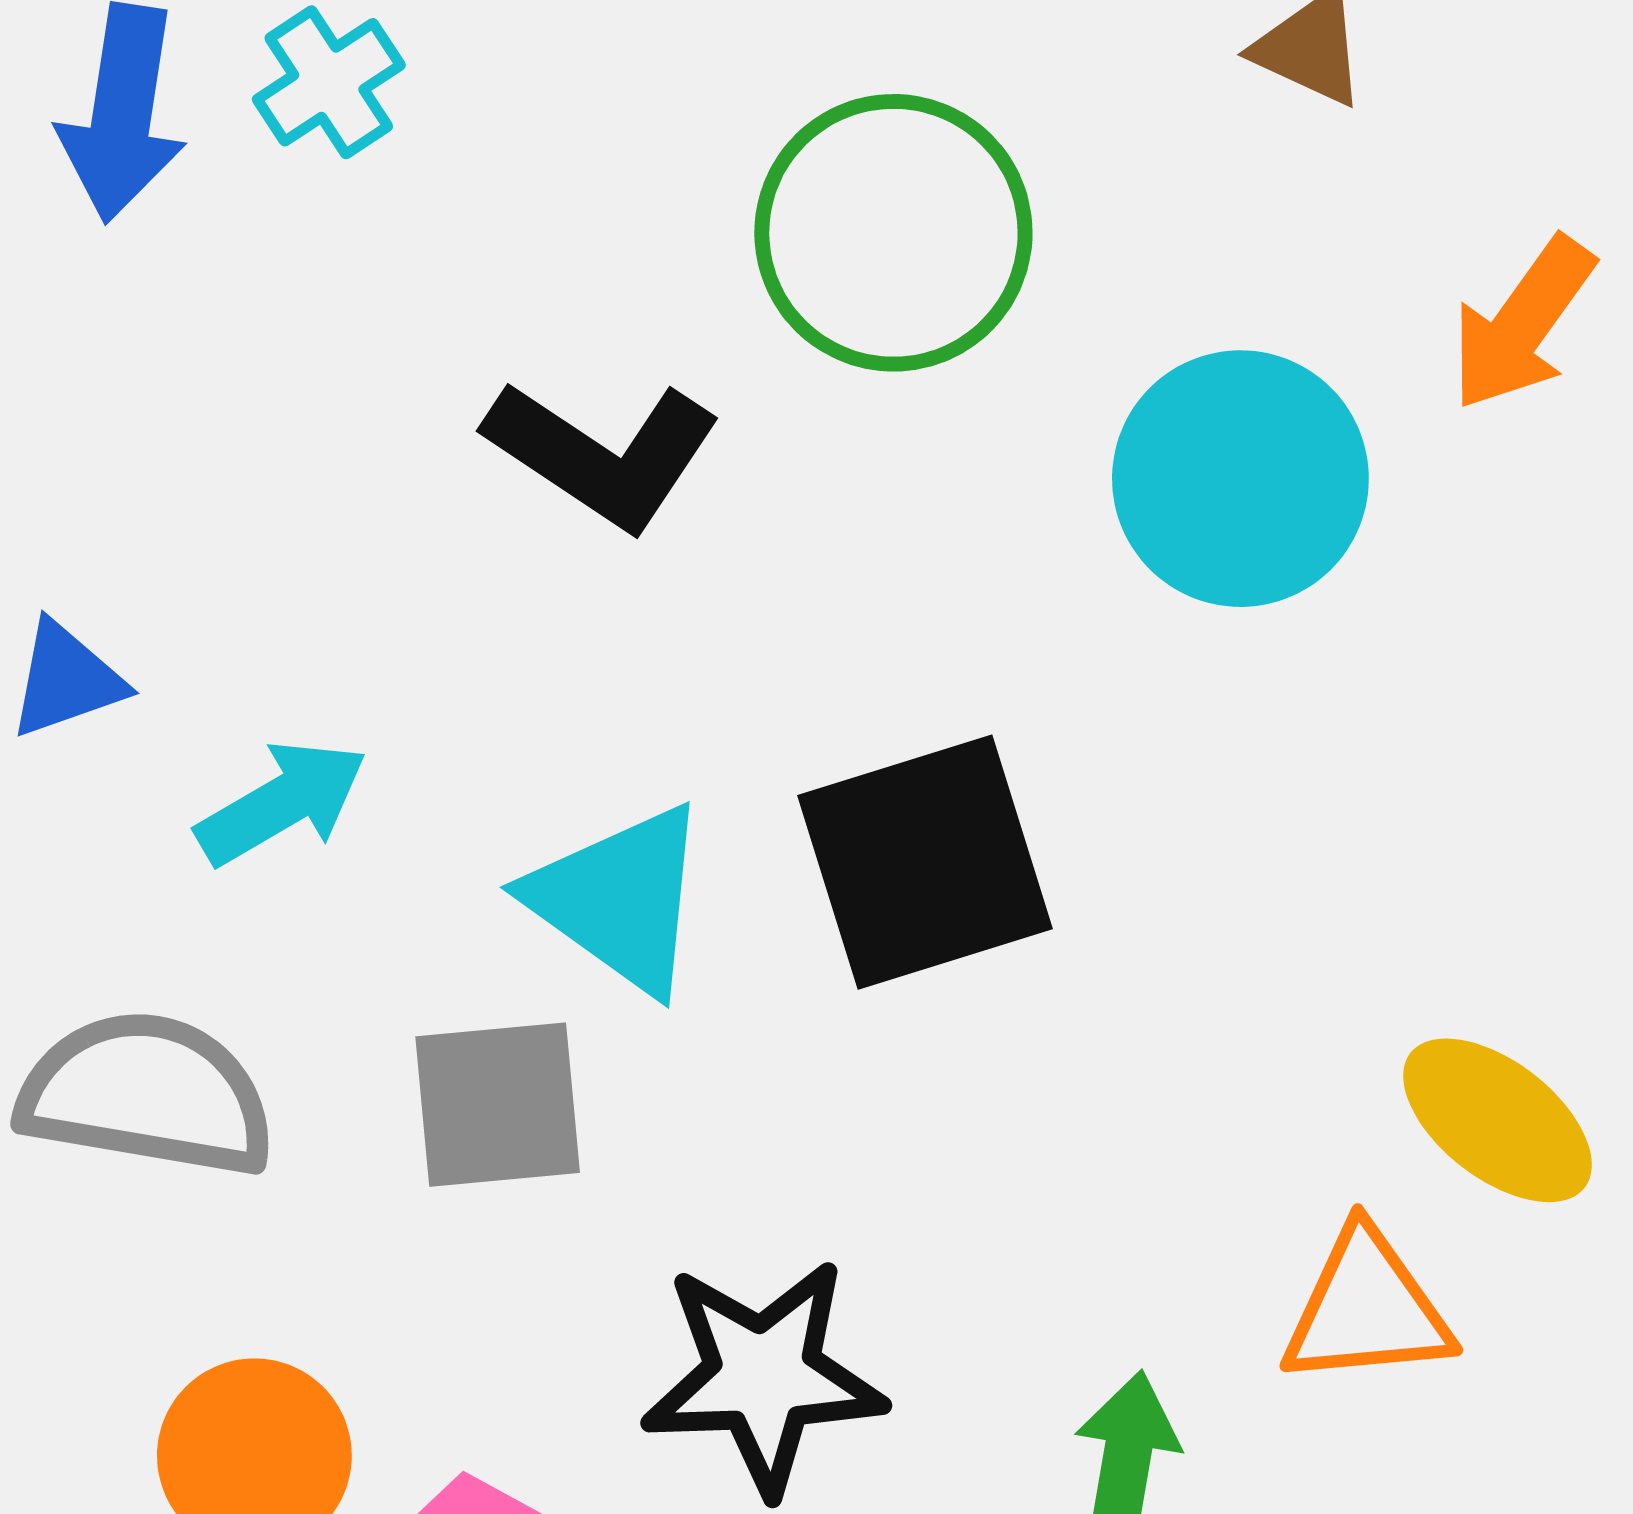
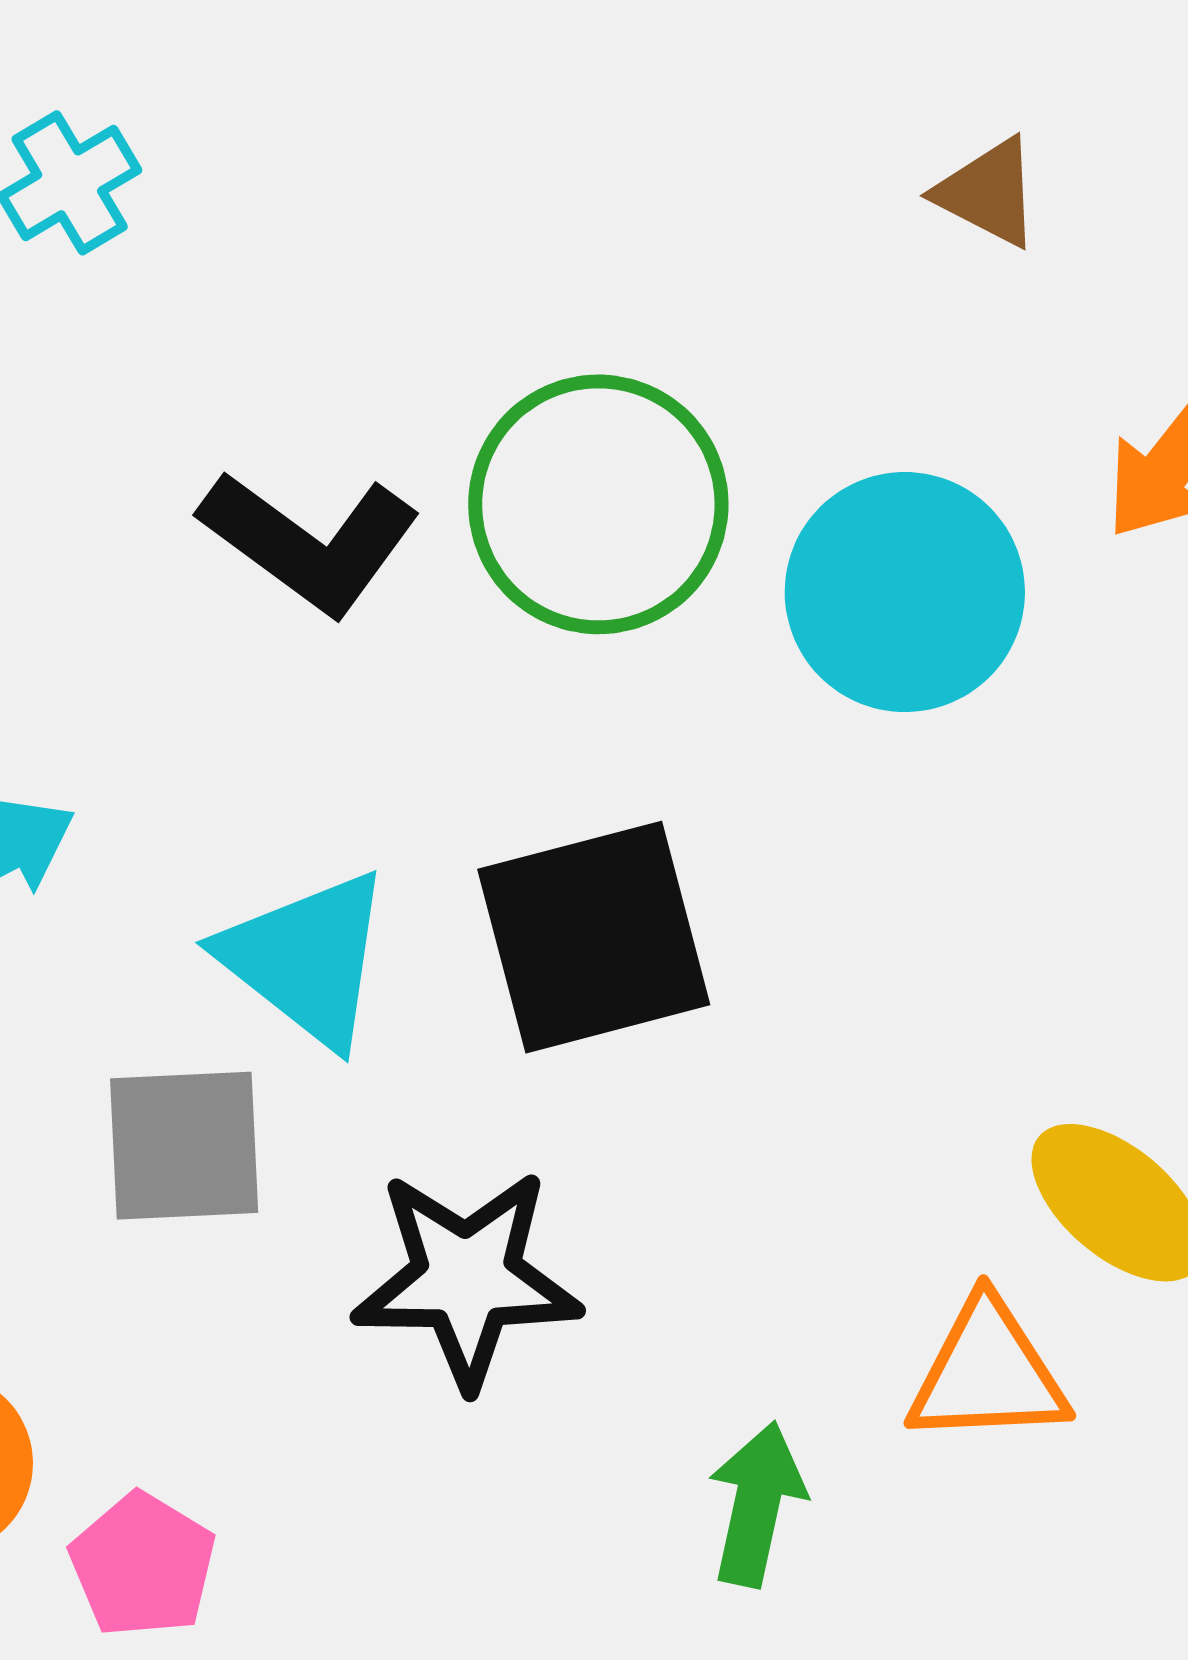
green circle: (893, 233) -> (598, 504), moved
black star: (763, 1376) -> (467, 1278), moved

